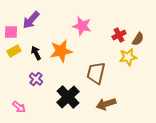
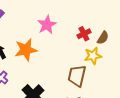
pink star: (82, 26) -> (47, 25), turned 30
brown trapezoid: (96, 73) -> (77, 76), moved

